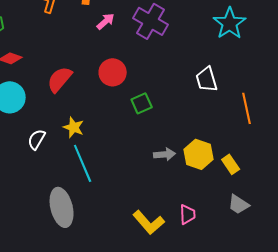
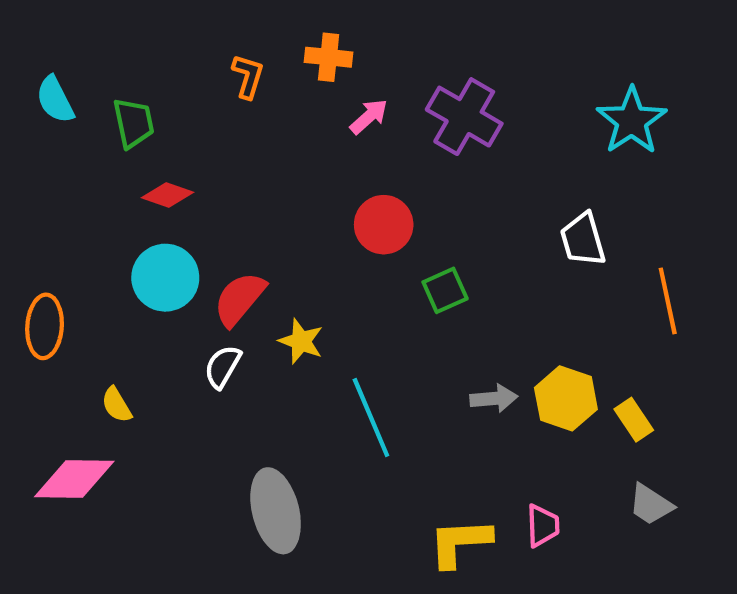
red semicircle: (60, 79) -> (240, 299), moved
cyan line: (83, 163) -> (371, 418), moved
yellow L-shape: (149, 222) -> (460, 543), turned 128

